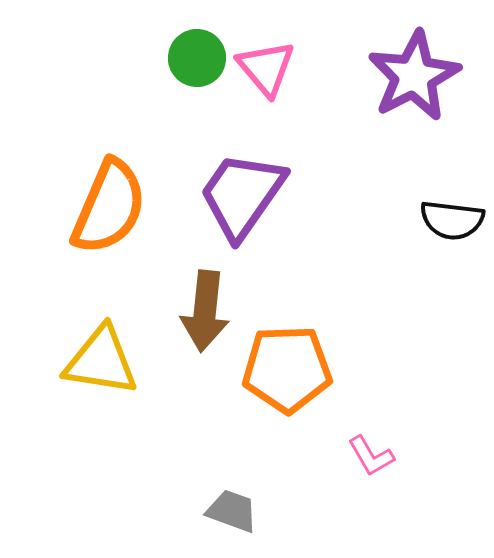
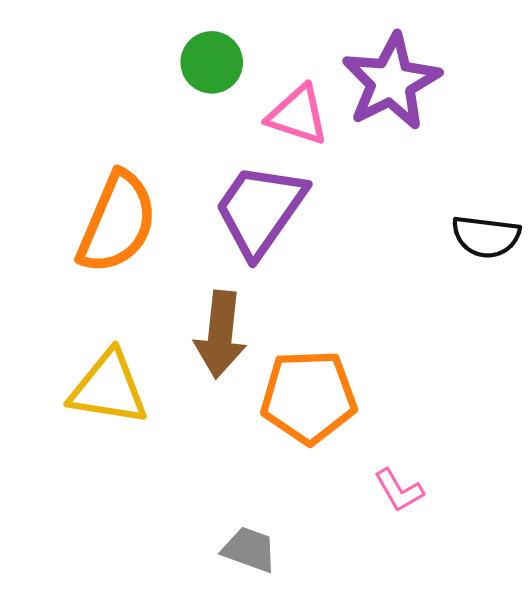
pink triangle: (266, 68) -> (298, 115), moved, turned -32
purple star: (414, 76) -> (391, 82), moved

